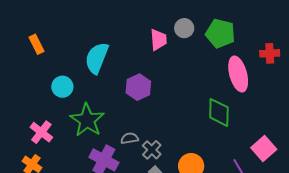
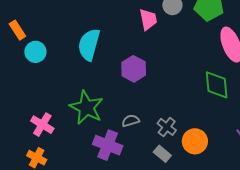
orange rectangle: (36, 44) -> (17, 30), moved
cyan circle: (62, 87) -> (35, 52), moved
gray cross: (152, 150) -> (167, 127), moved

